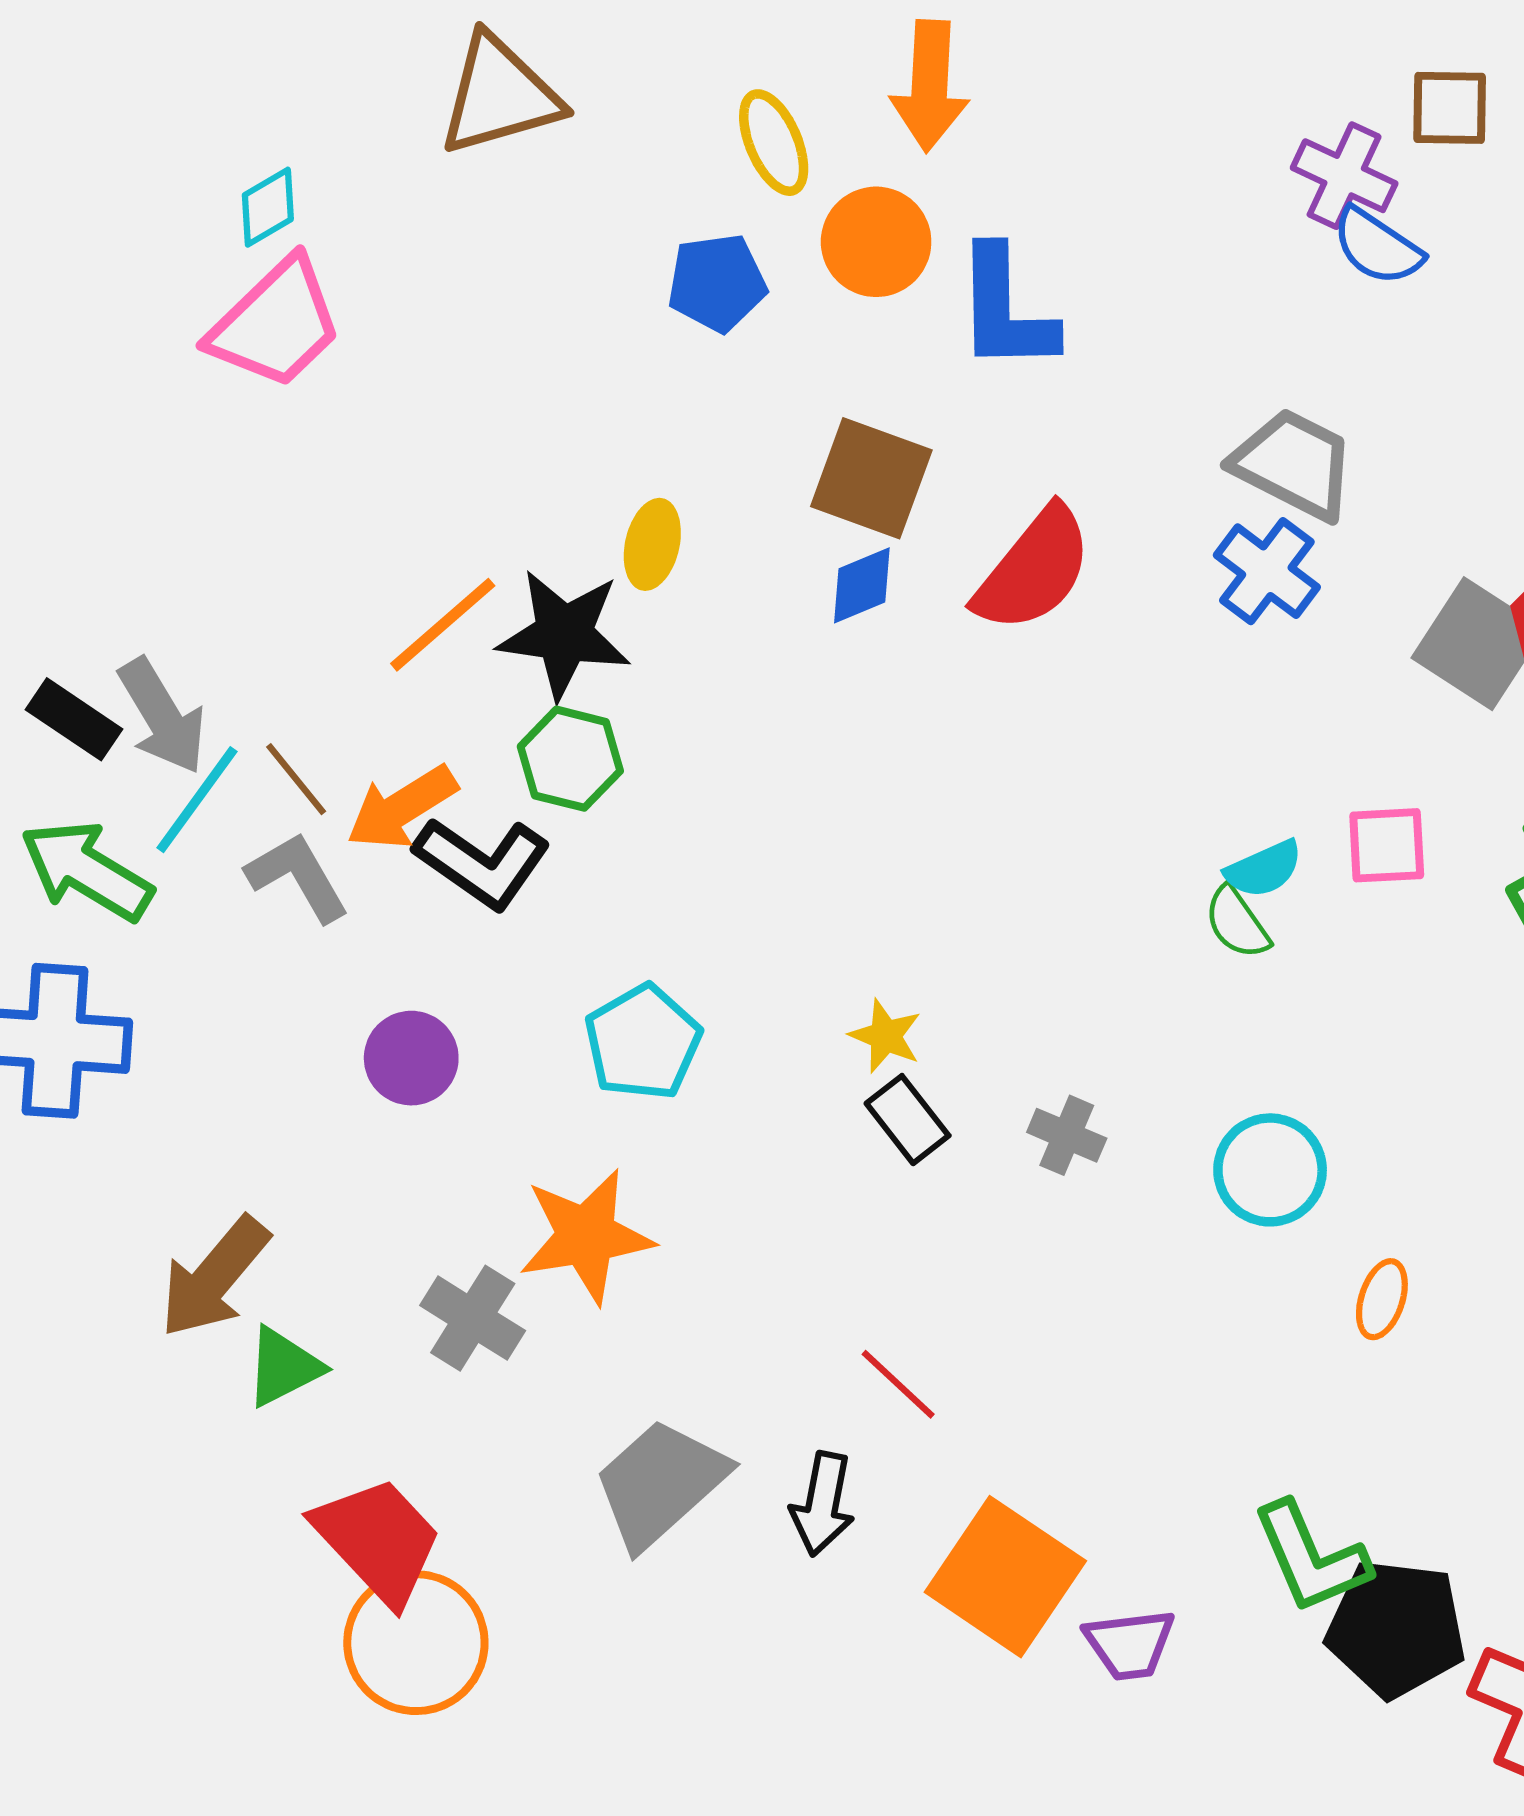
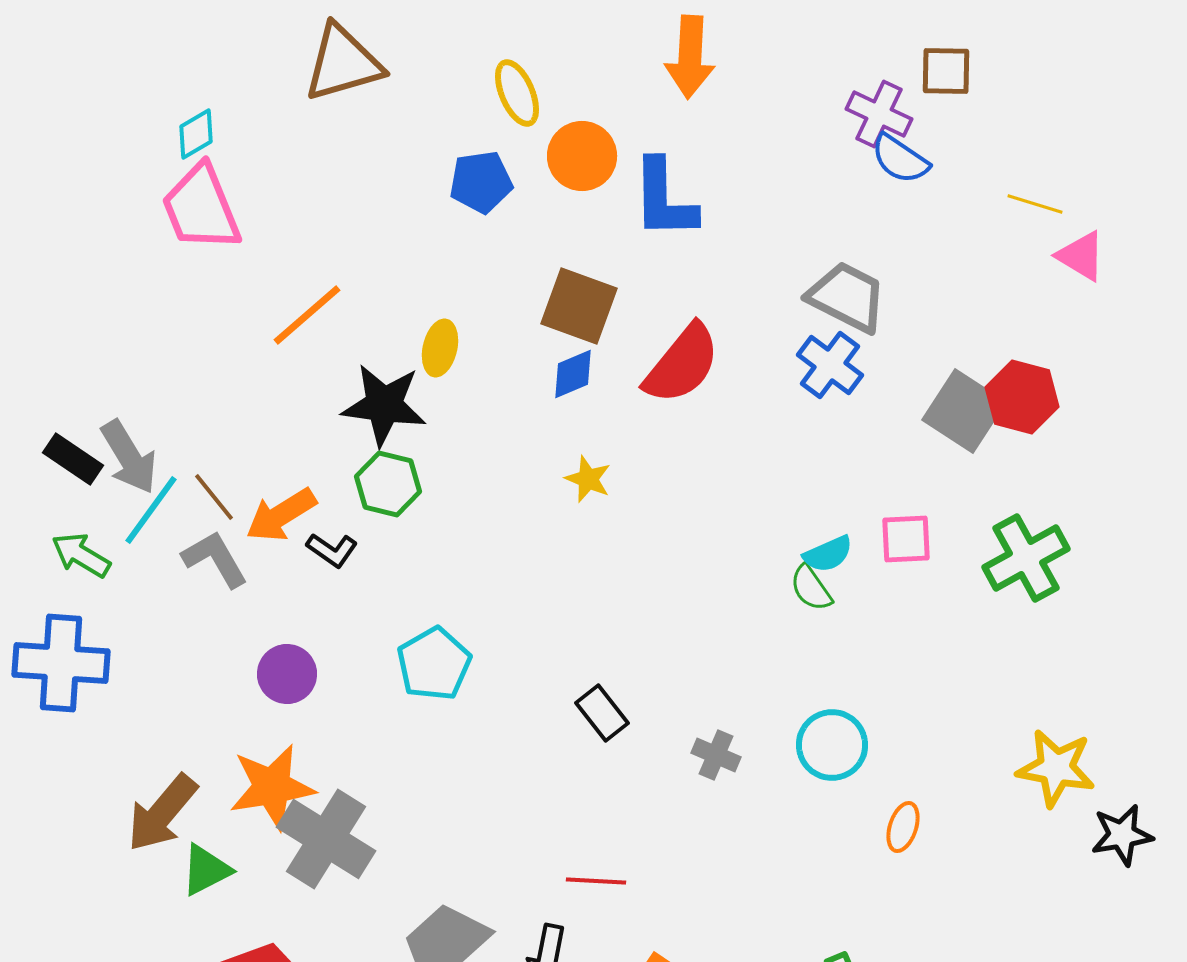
orange arrow: (930, 86) -> (690, 57), moved
pink trapezoid: (276, 324) -> (201, 208), turned 112
orange line: (443, 625) -> (307, 315), moved
black L-shape: (482, 863) -> (332, 550), size x0.6
green arrow: (87, 871) -> (81, 555), size x0.7
yellow star: (886, 1036) -> (588, 479), moved
gray cross: (1067, 1135) -> (716, 755), moved
orange star: (586, 1236) -> (272, 787), moved
gray cross: (473, 1318) -> (326, 839), size x1.5
red line: (898, 1384) -> (596, 881), turned -40

